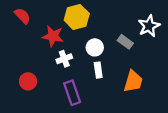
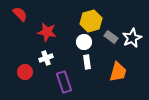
yellow hexagon: (77, 17) -> (91, 21), moved
white star: (149, 26) -> (132, 38), moved
white cross: (64, 59) -> (46, 58), moved

